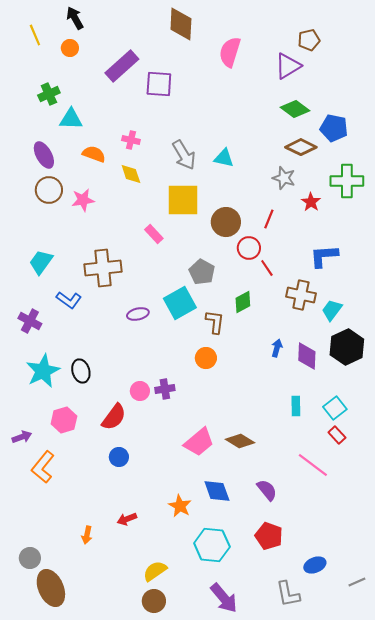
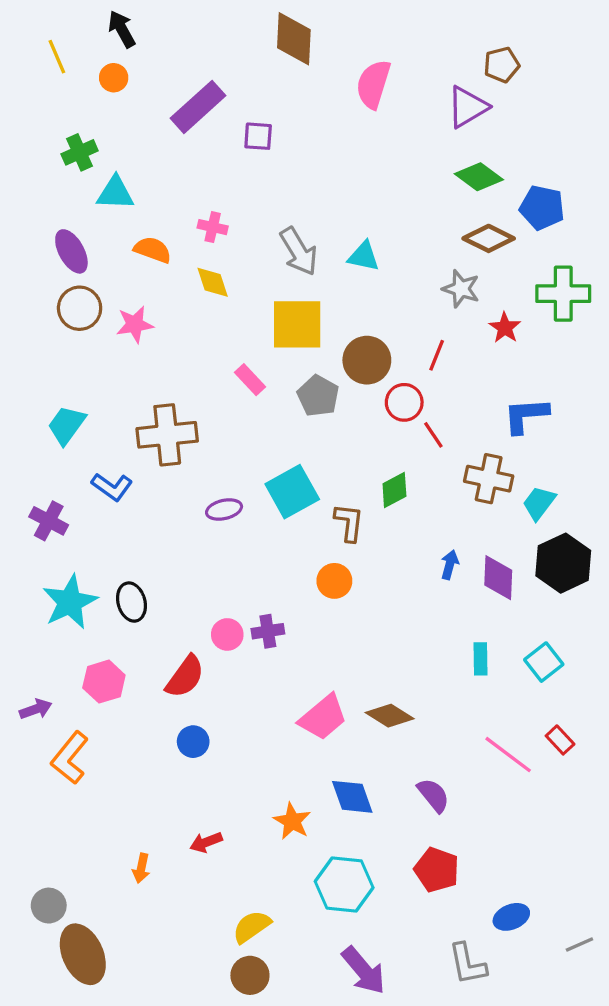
purple square: (159, 84) -> (258, 136), size x0.7
gray pentagon: (202, 272) -> (318, 396), moved
red rectangle: (337, 435) -> (560, 740), moved

